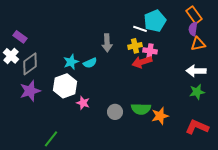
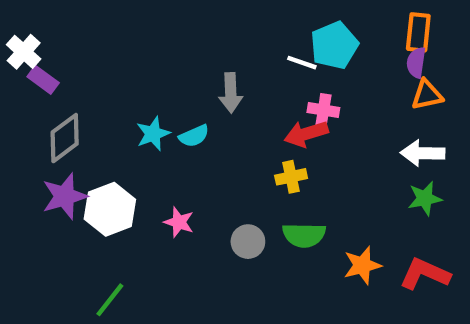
orange rectangle: (194, 15) -> (418, 32), turned 42
yellow cross: (135, 46) -> (291, 177), moved
white cross: (11, 56) -> (24, 52), moved
white hexagon: (65, 86) -> (110, 209), moved
orange star: (160, 116) -> (362, 265), moved

